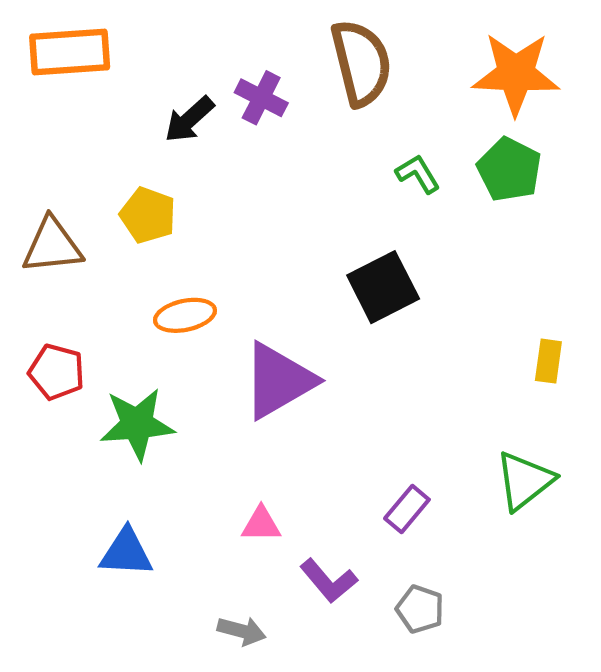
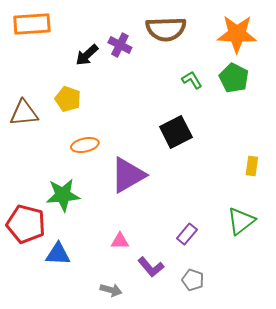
brown semicircle: (361, 63) -> (166, 29), turned 102
red pentagon: (57, 372) -> (26, 224), moved, size x1.5

